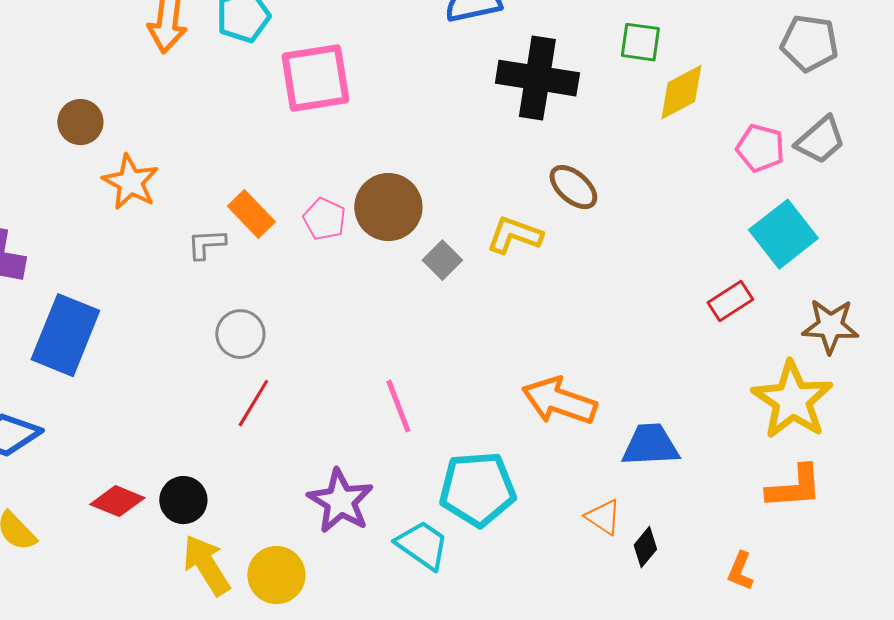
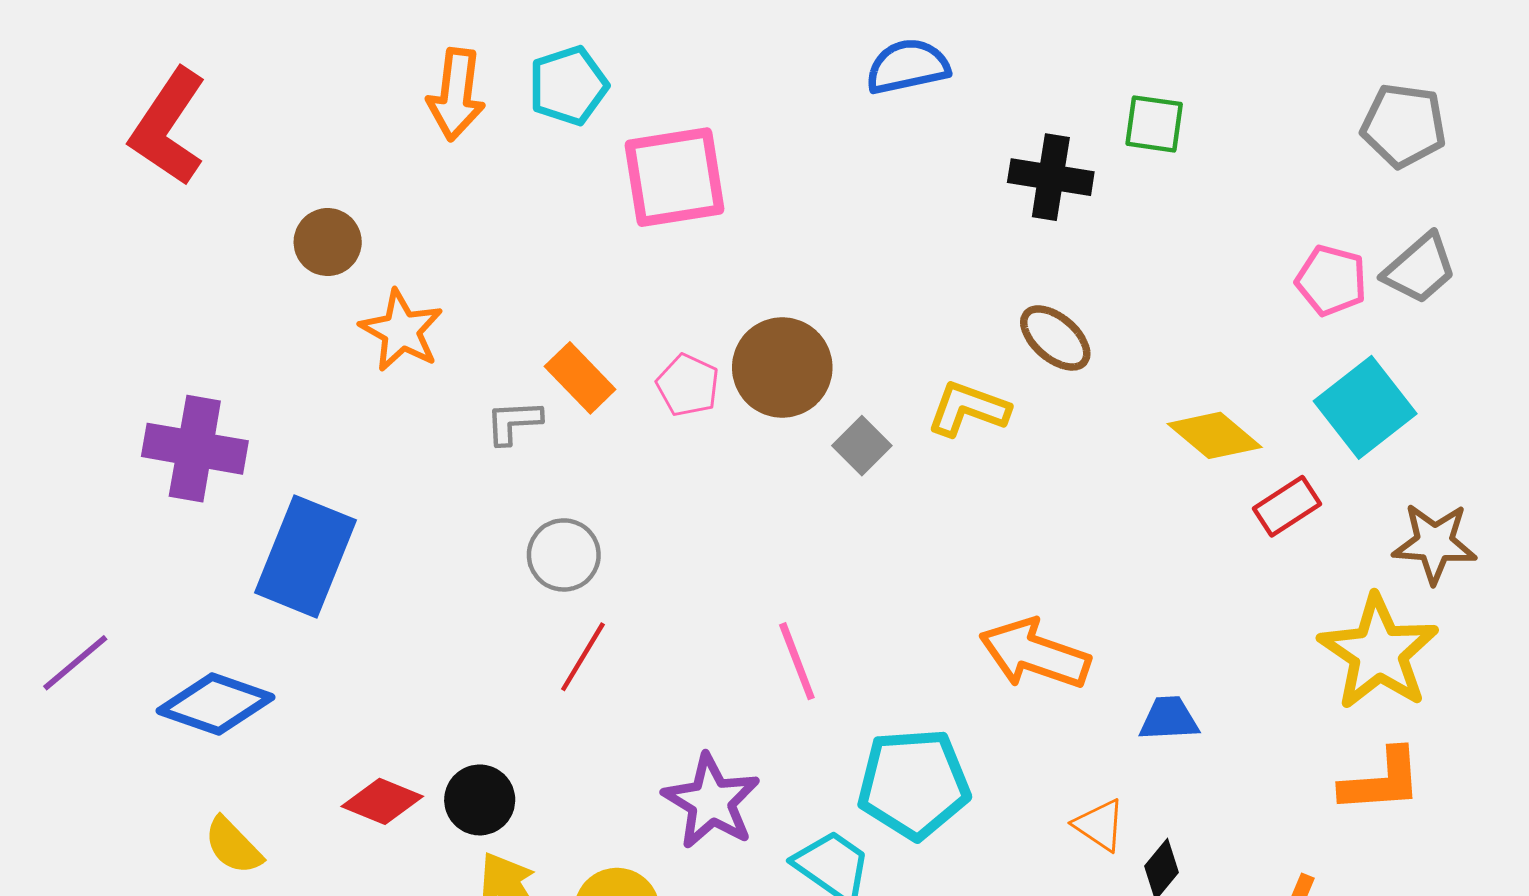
black cross: (537, 78) -> (1051, 177), moved, size x0.7
yellow diamond: (681, 92) -> (1215, 435), moved, turned 68
blue trapezoid: (650, 445) -> (1169, 719), size x0.7

